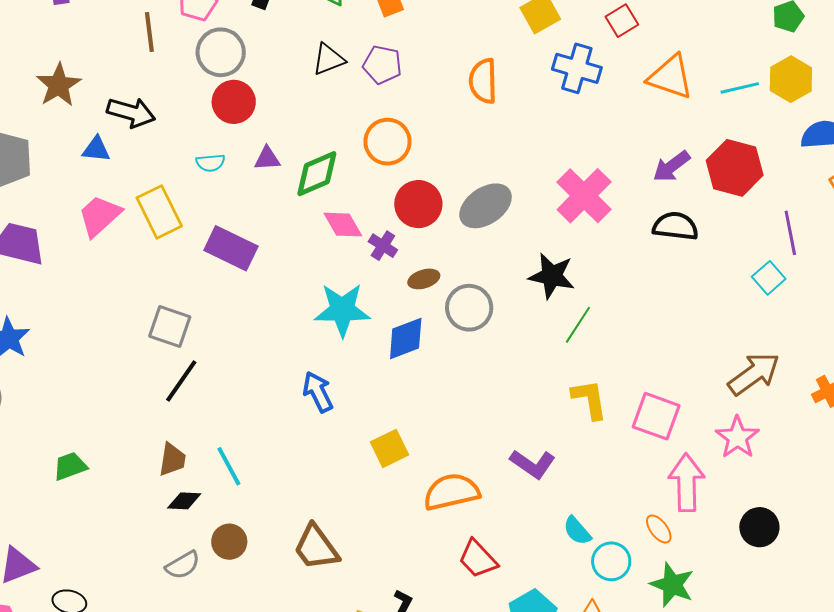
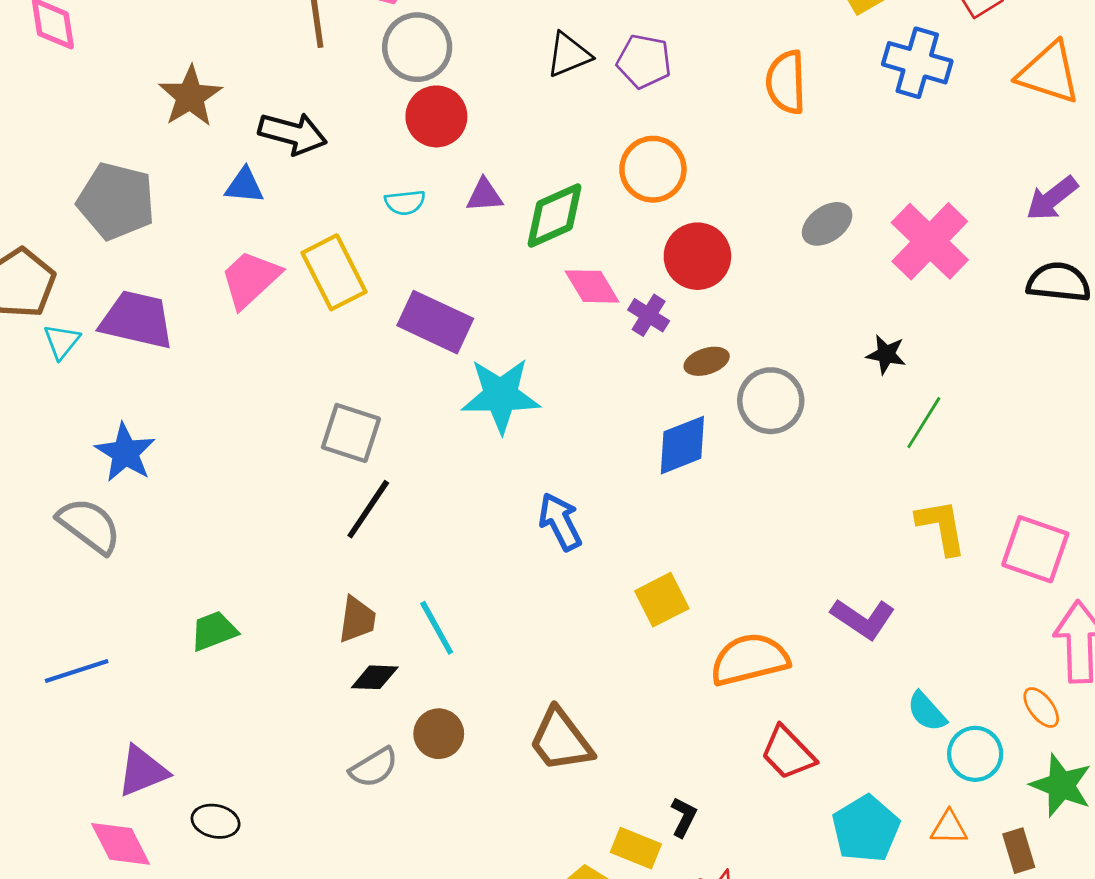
gray ellipse: (486, 206) -> (827, 224), moved, size x0.7
black star: (552, 276) -> (886, 354), size x0.6
cyan star: (342, 310) -> (501, 395), moved

